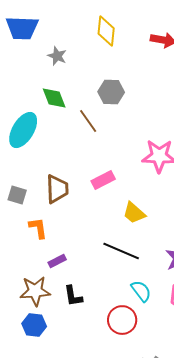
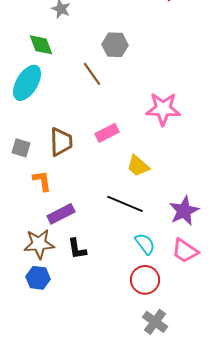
green diamond: (54, 98) -> (41, 45), moved
purple rectangle: (57, 261) -> (61, 214), size x1.5
red circle: (122, 320) -> (145, 280), moved

